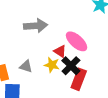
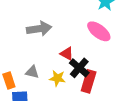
pink ellipse: (77, 41) -> (99, 31), moved
yellow star: (52, 65) -> (57, 78), moved

